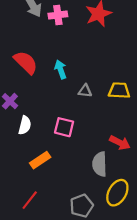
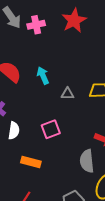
pink square: (64, 127) -> (51, 129), turned -30
orange rectangle: (40, 160) -> (31, 162), turned 54

